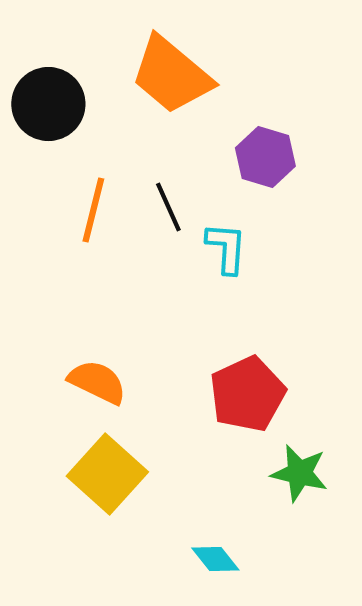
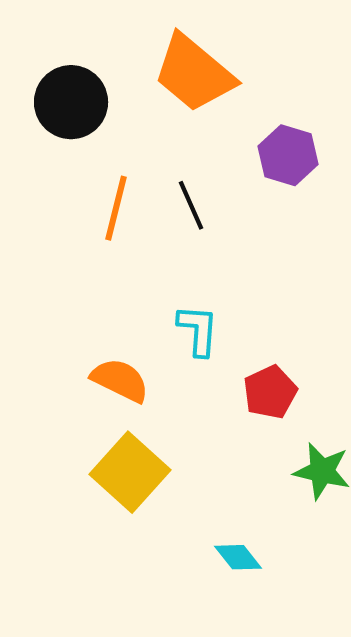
cyan L-shape: (226, 248) -> (198, 330), moved
red pentagon: (247, 394) -> (270, 392), size x0.7

